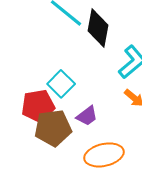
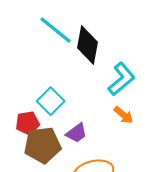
red pentagon: (38, 106) -> (28, 123), size x0.7

